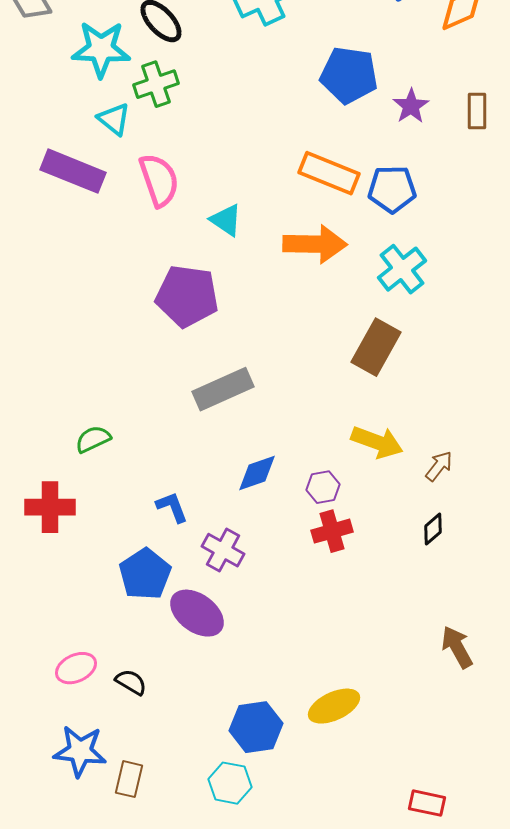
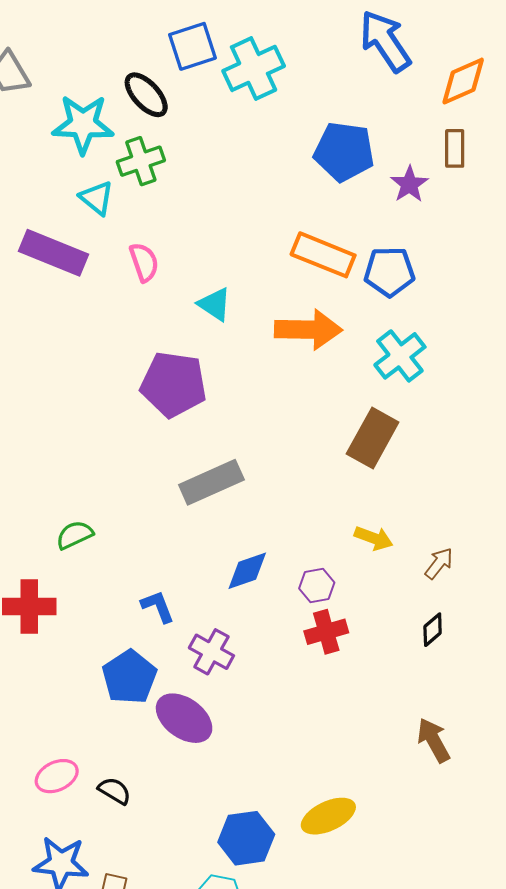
brown rectangle: (477, 111) -> (455, 148), moved
pink semicircle: (159, 180) -> (144, 262), size x0.7
yellow arrow: (377, 442) -> (374, 538), size x0.7
brown arrow: (457, 647) -> (434, 740), moved

